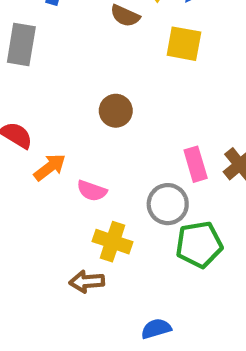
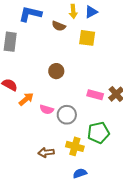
pink rectangle: (196, 164) -> (95, 95), turned -56
gray circle: (168, 204) -> (67, 115), moved
yellow cross: (112, 242) -> (75, 146), moved

